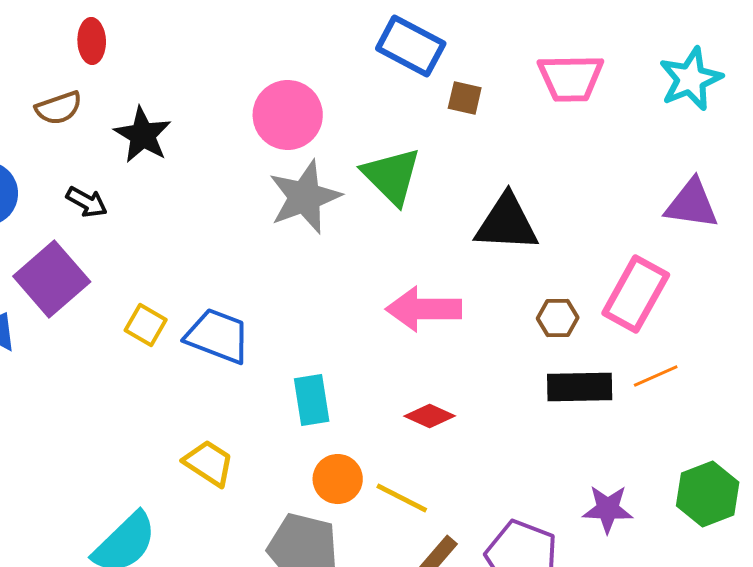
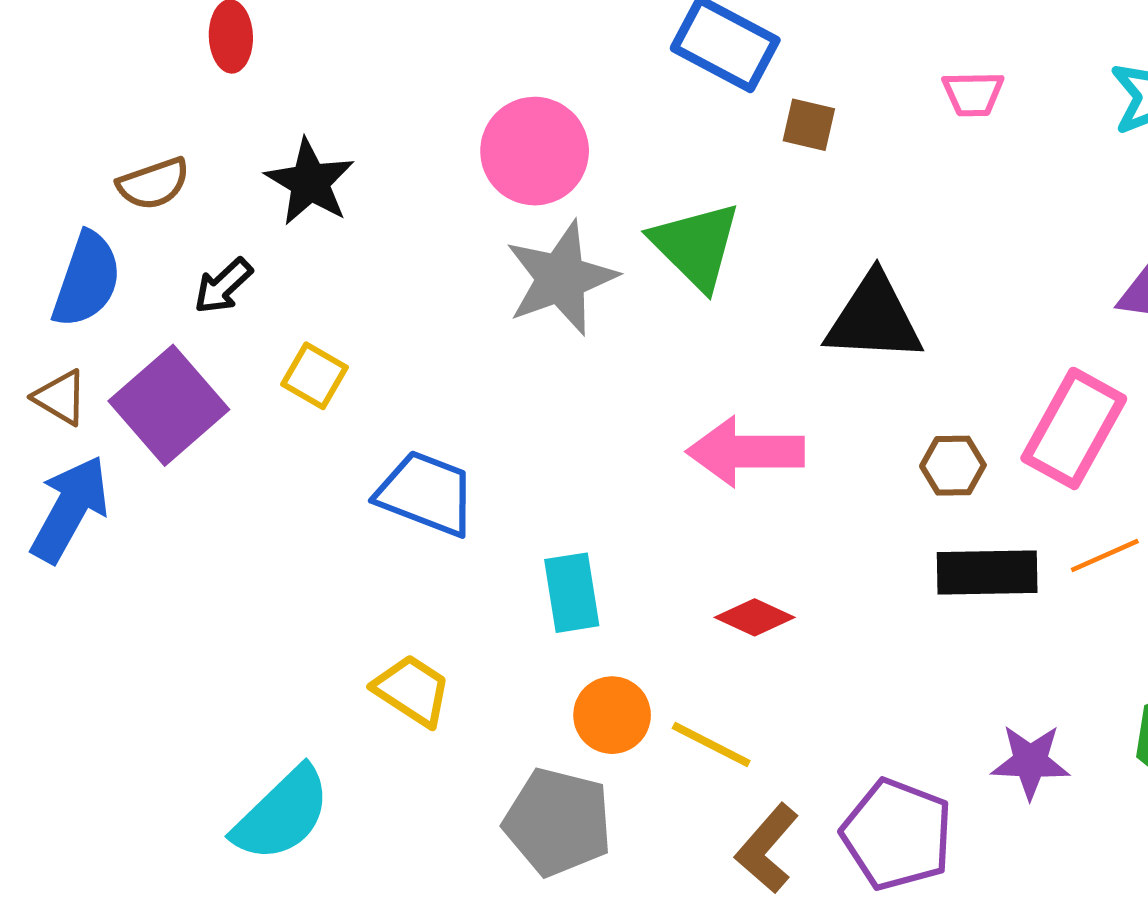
pink trapezoid: (571, 78) -> (973, 94), size x0.6
brown semicircle: (59, 108) -> (153, 184), moved
black arrow: (87, 202) -> (223, 286), turned 108
yellow square: (146, 325) -> (315, 376), moved

